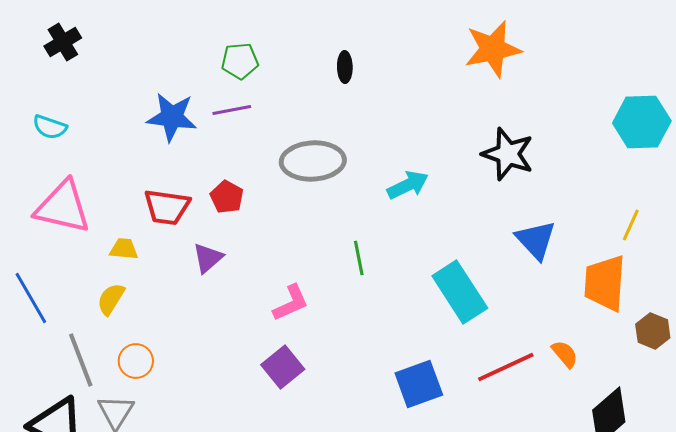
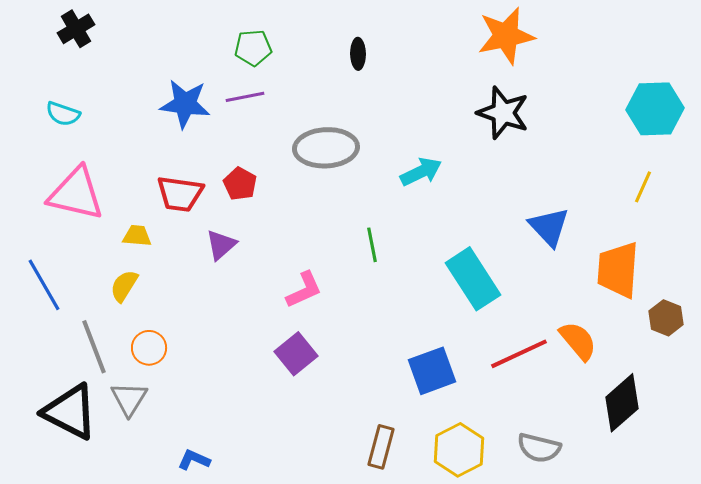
black star: (508, 154) -> (503, 113), moved
yellow line: (631, 225) -> (643, 187), moved
orange semicircle: (565, 354) -> (578, 341), size x1.4

